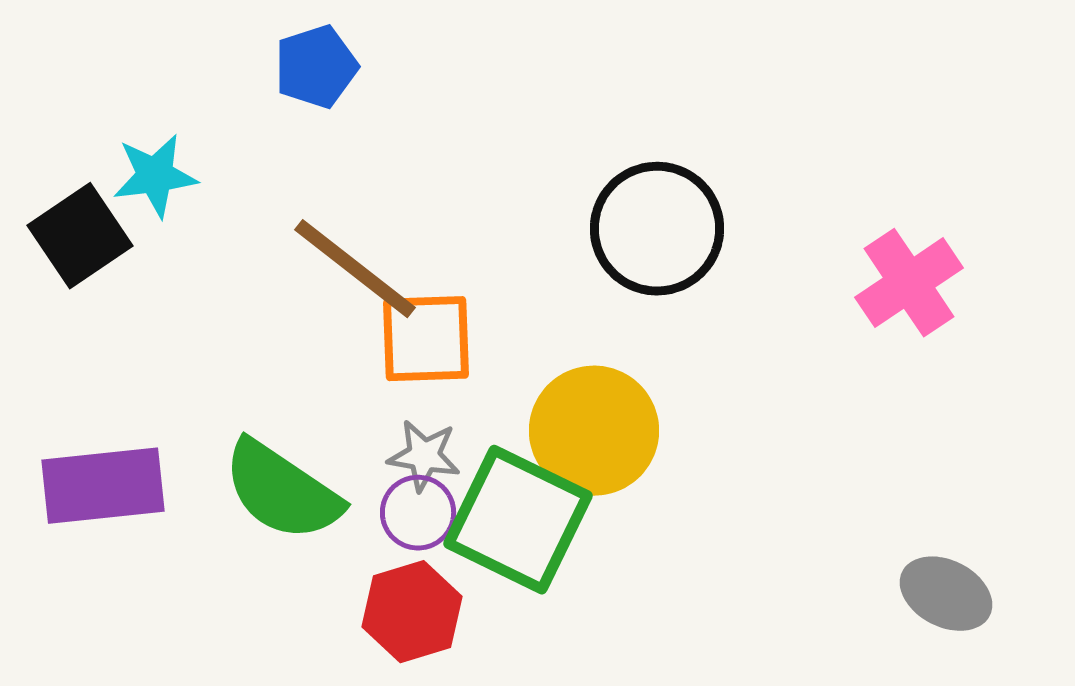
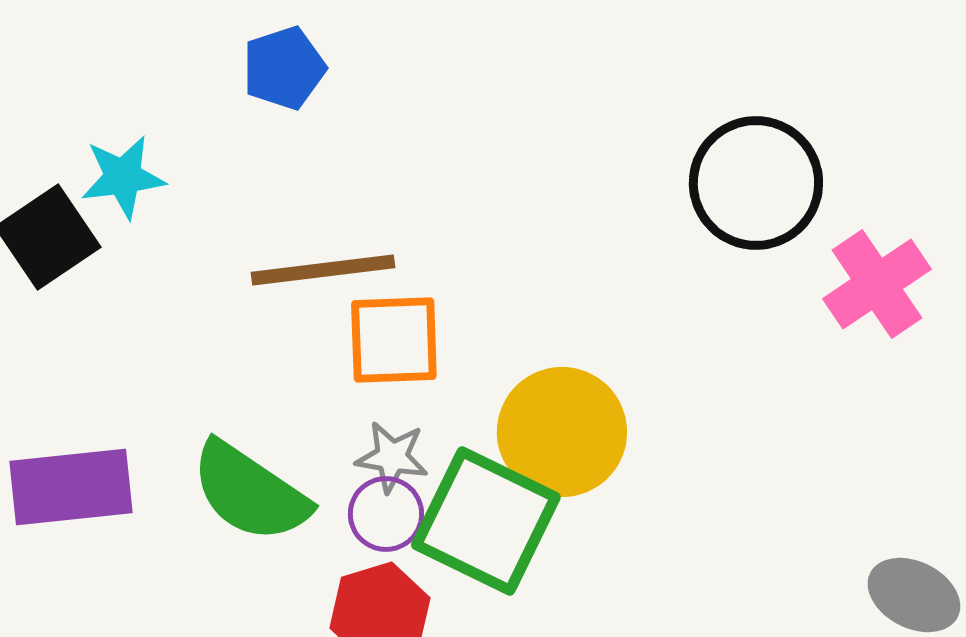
black circle: (657, 229) -> (756, 183), moved
brown line: (355, 269) -> (323, 270), turned -45

